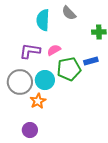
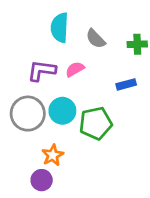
gray semicircle: (69, 13) -> (96, 39), moved
green pentagon: (69, 69) -> (96, 123), moved
orange star: (38, 101) -> (53, 155), moved

